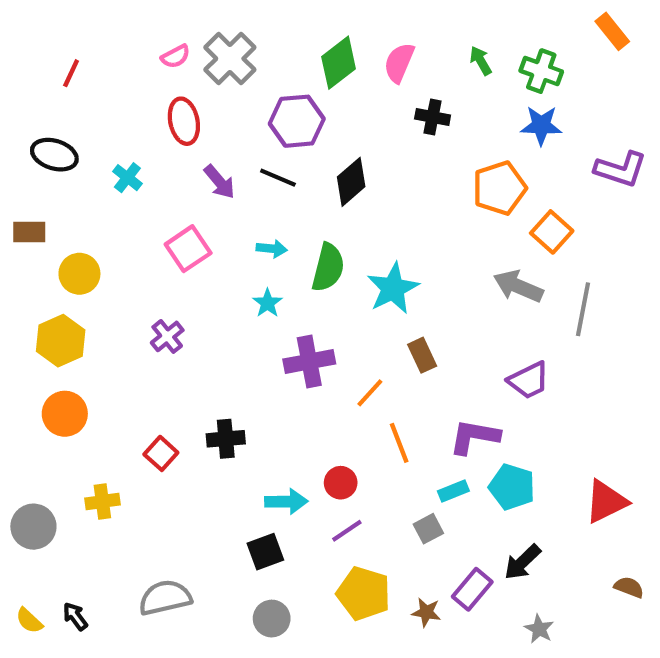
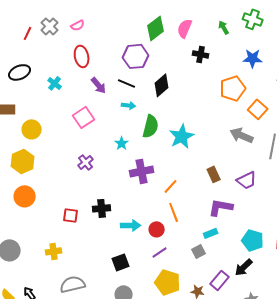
gray cross: (230, 59) -> (50, 26), moved, size x0.7
green cross: (541, 71) -> (253, 19), moved
black ellipse: (54, 155) -> (20, 72), turned -40
cyan arrow: (272, 249) -> (129, 105), moved
purple cross: (167, 336) -> (86, 162), moved
brown rectangle: (422, 355) -> (214, 174), moved
orange line: (399, 443) -> (174, 212), moved
red square: (161, 453) -> (71, 215), turned -35
cyan pentagon: (512, 487) -> (253, 240), moved
yellow cross: (102, 501) -> (54, 251), moved
cyan arrow: (286, 501) -> (131, 225), moved

